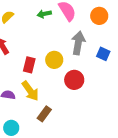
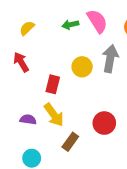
yellow circle: (54, 60) -> (82, 67), moved
red circle: (74, 80) -> (104, 123), moved

